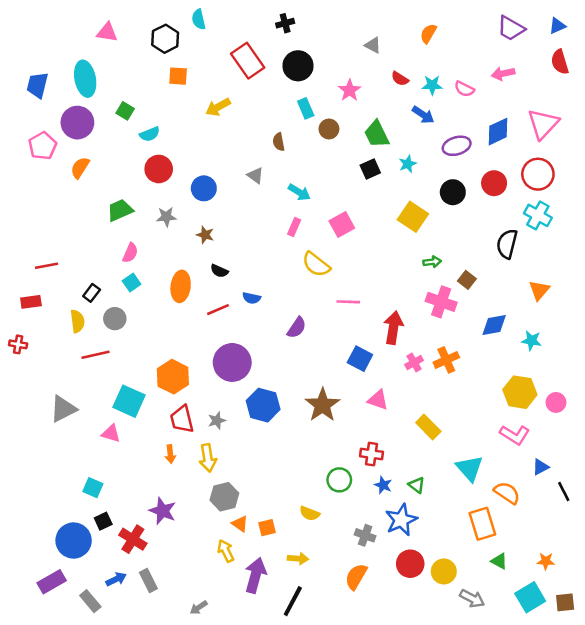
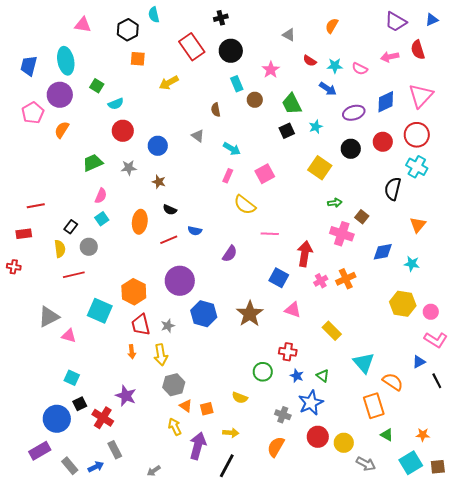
red semicircle: (560, 62) -> (418, 50), moved
pink triangle: (111, 433) -> (69, 336), moved
pink L-shape: (515, 435) -> (436, 340), moved
blue arrow: (116, 579) -> (96, 467), moved

